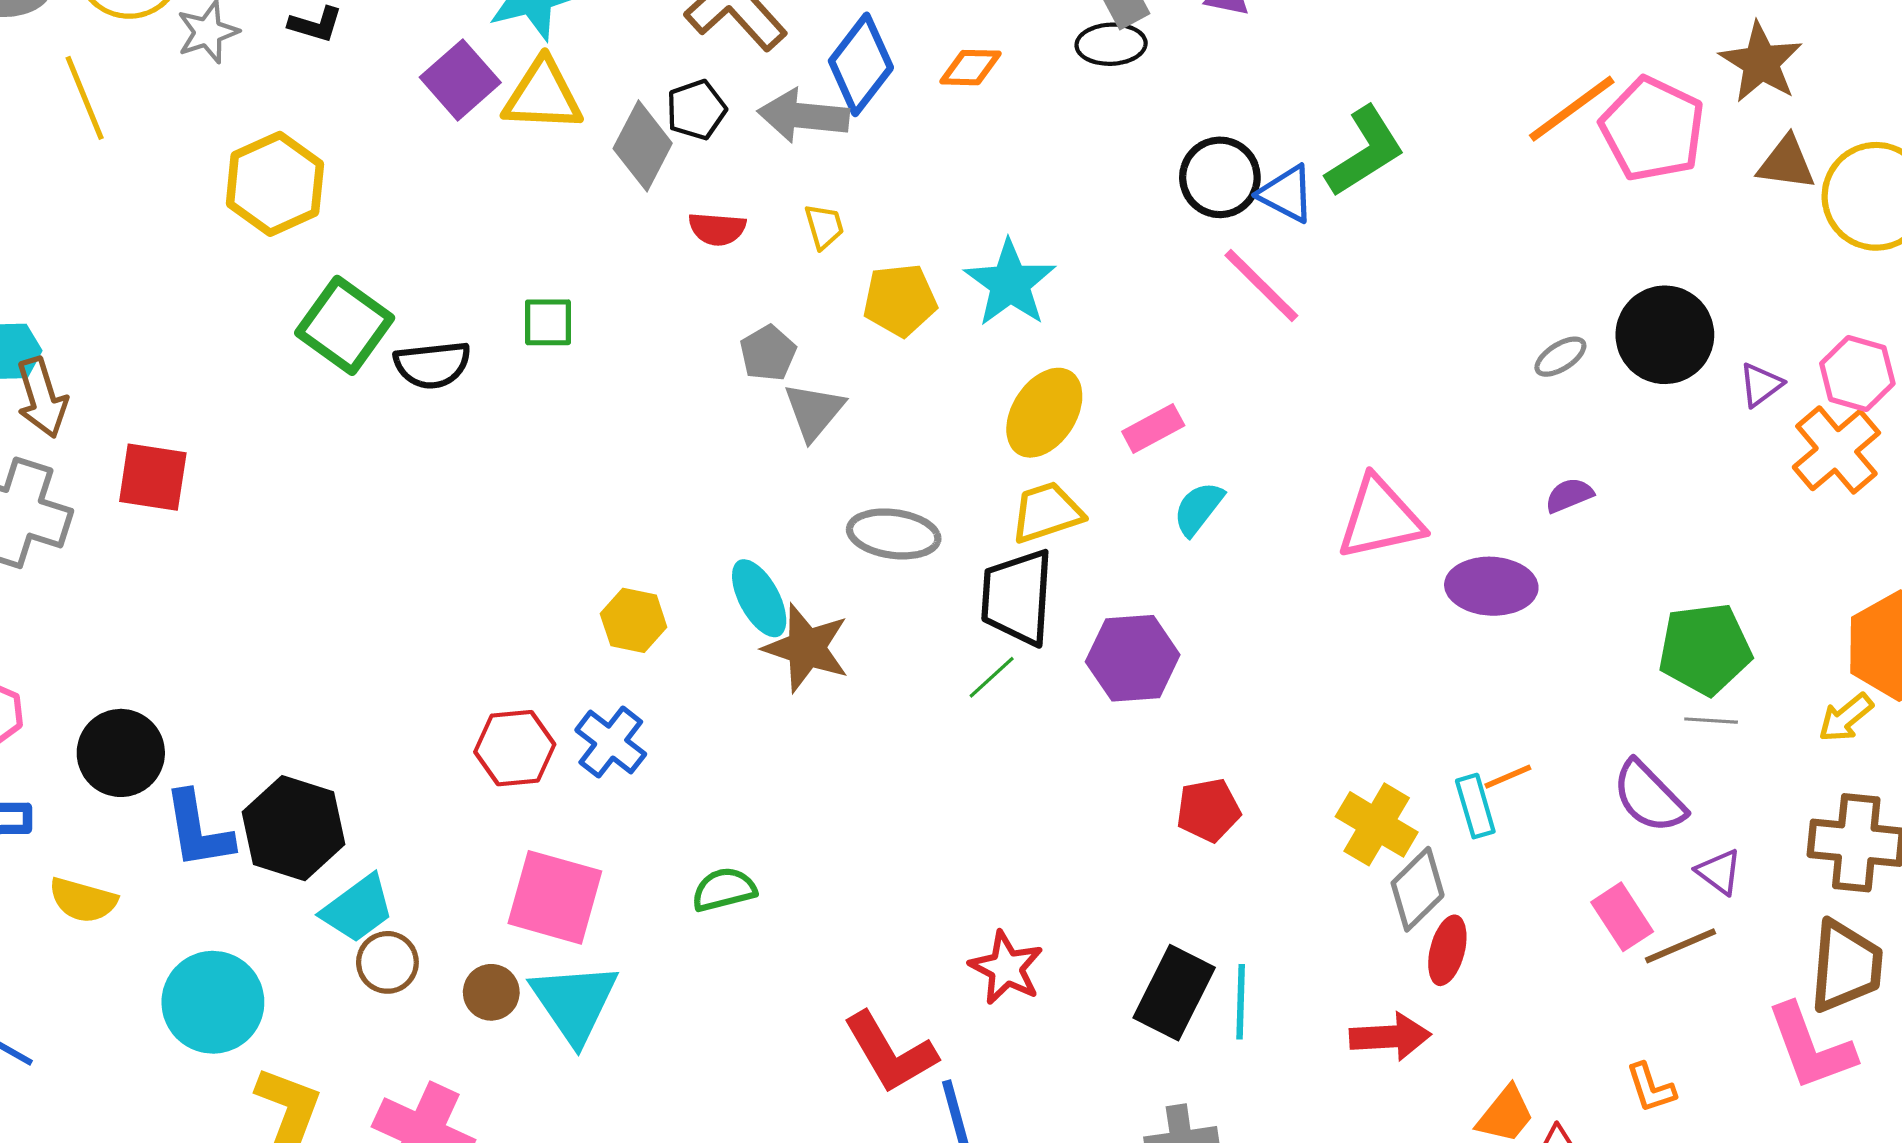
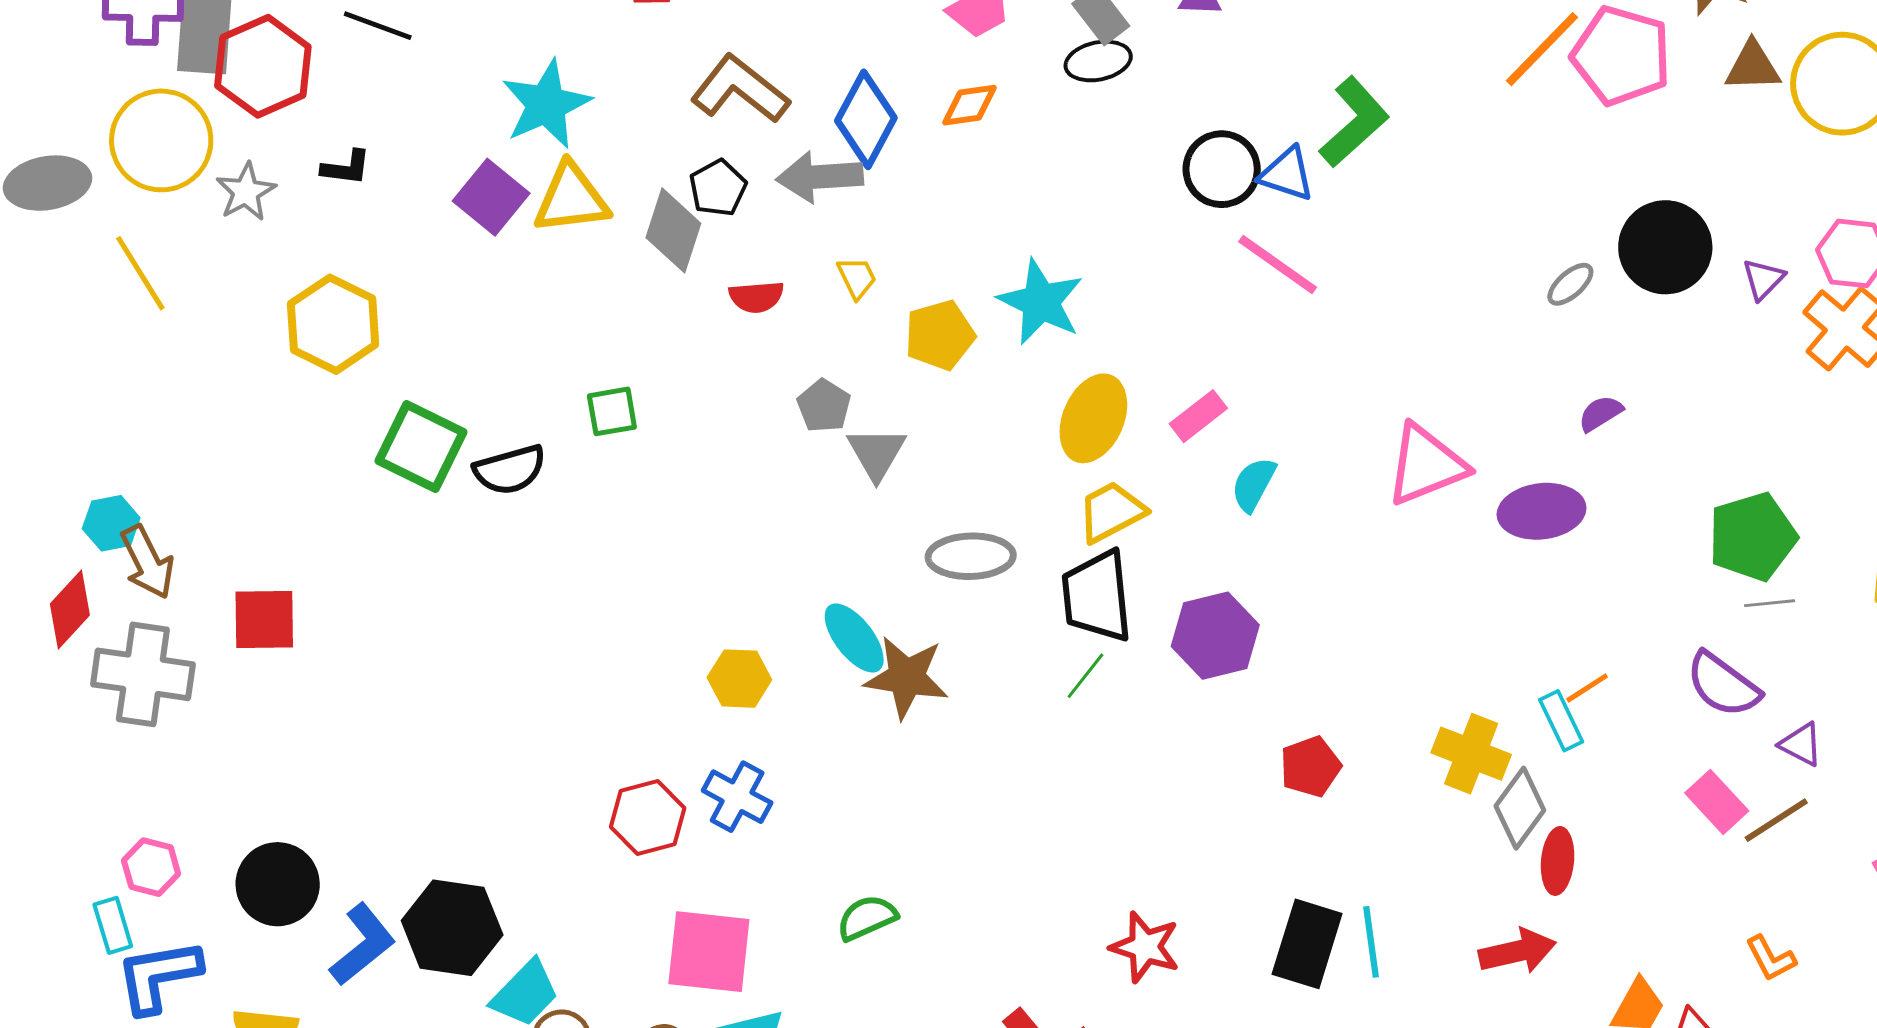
blue L-shape: (198, 830) -> (363, 945), turned -110

